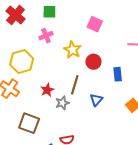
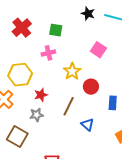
red star: (47, 90) -> (41, 95), moved
blue triangle: (96, 100) -> (87, 125), turned -40
gray star: (62, 103) -> (37, 115), moved

